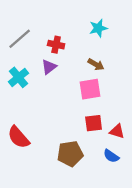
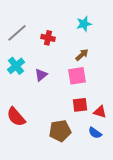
brown arrow: (96, 65) -> (82, 55), turned -72
purple triangle: (49, 67) -> (41, 75), moved

